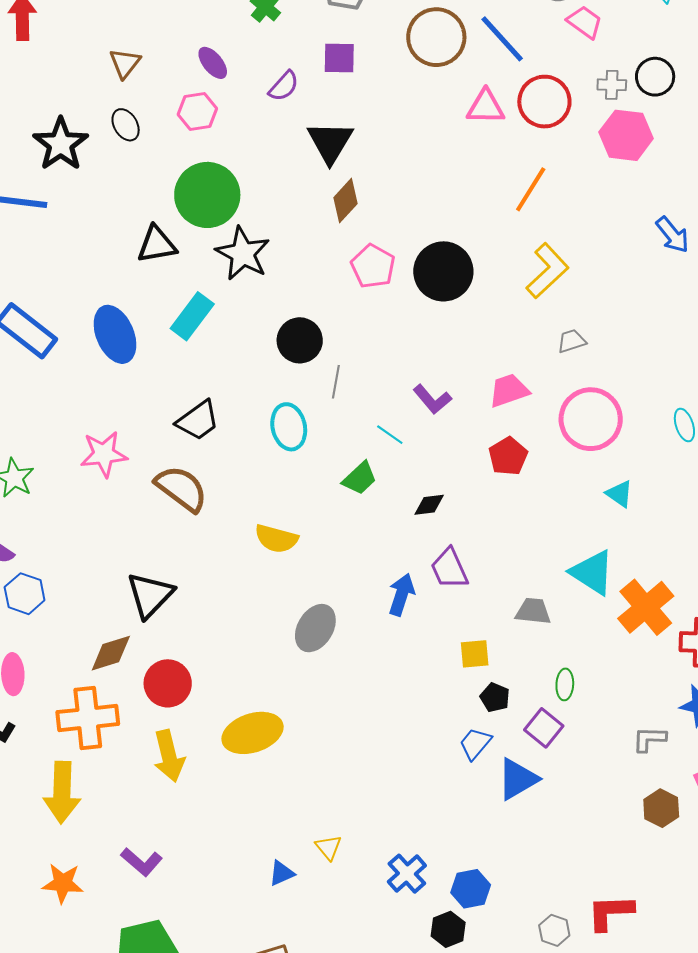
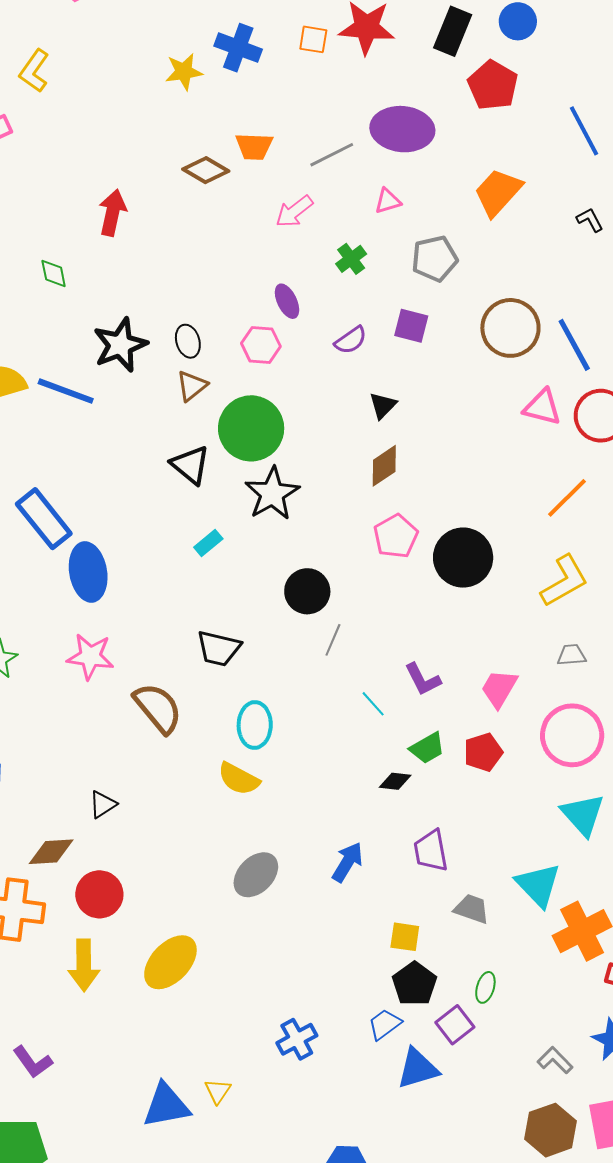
brown triangle: (125, 63) -> (192, 386), moved
black triangle: (330, 142) -> (383, 405), size x0.6
black triangle: (157, 245) -> (190, 465), turned 36
cyan rectangle: (192, 316) -> (208, 543), size x0.6
blue ellipse: (115, 334) -> (88, 572), moved
pink trapezoid: (509, 390) -> (499, 688), turned -54
black trapezoid: (198, 421) -> (219, 648), moved, turned 36
cyan ellipse: (289, 427) -> (255, 725), moved
green trapezoid: (360, 478) -> (427, 748), moved
cyan triangle: (619, 494) -> (583, 815), size x1.6
purple trapezoid: (449, 569) -> (431, 851), moved
black triangle: (150, 595) -> (103, 804), size x0.6
black pentagon: (495, 697) -> (414, 984), size x1.5
yellow ellipse: (253, 733) -> (170, 962), turned -42
gray L-shape: (649, 739) -> (555, 1060), turned 30
brown hexagon: (661, 808) -> (551, 1130), size x1.4
blue triangle: (282, 873) -> (166, 1105), size x1.8
blue cross: (407, 874) -> (297, 1039), moved

